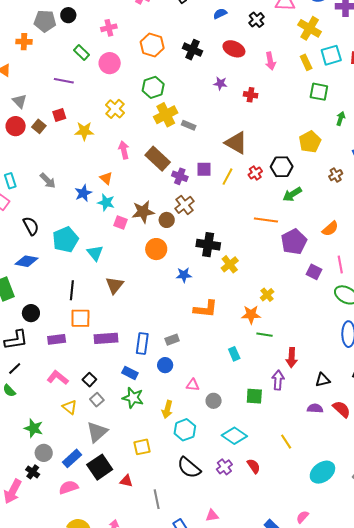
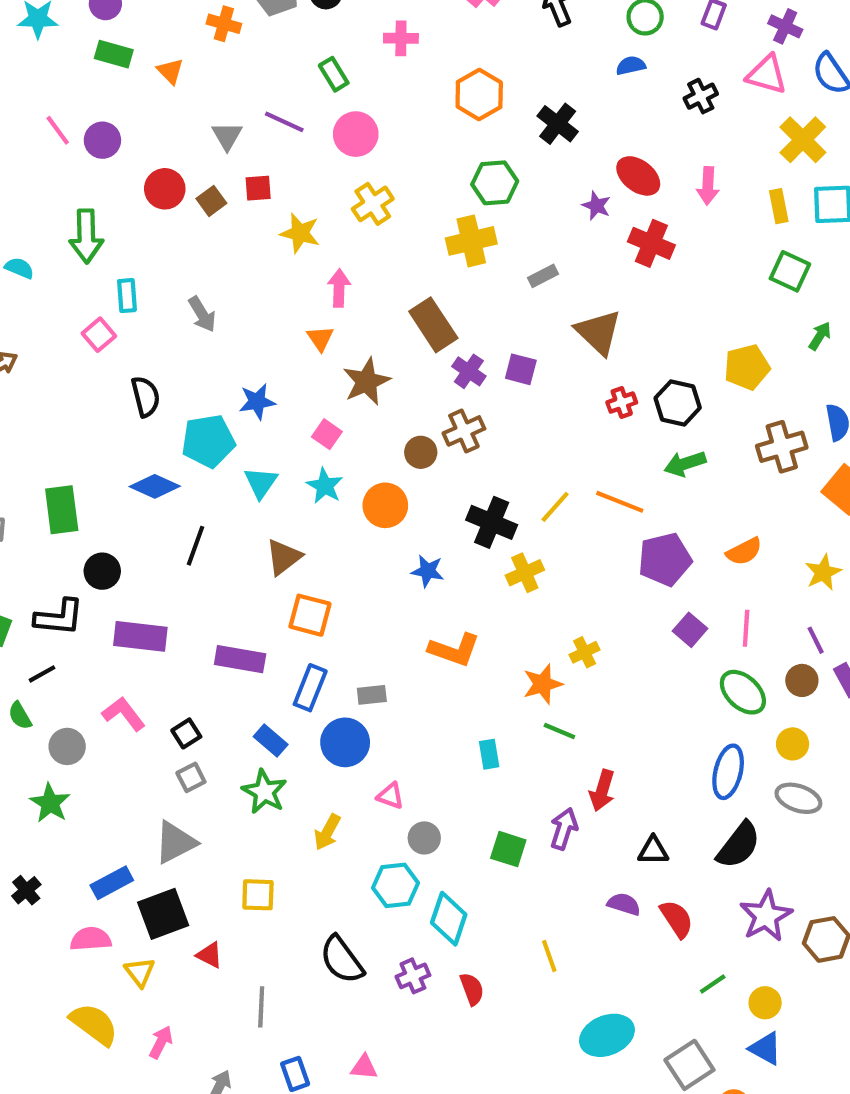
red ellipse: (234, 49) -> (638, 176), moved
pink circle: (110, 63) -> (356, 134), moved
green hexagon: (153, 87) -> (495, 183), moved
red cross: (251, 95) -> (651, 243), size x1.5
gray triangle: (20, 101) -> (227, 136), moved
gray rectangle: (189, 125) -> (543, 276), moved, turned -64
pink arrow: (124, 150) -> (339, 288), moved
brown cross: (336, 175) -> (782, 447), size x1.6
yellow line: (227, 177) -> (555, 507), moved
blue star: (83, 193) -> (257, 402), moved
cyan star: (106, 203) -> (325, 486), moved
brown star: (143, 212) -> (366, 382), moved, turned -30
blue diamond: (26, 261) -> (155, 486), moved
orange star: (251, 315) -> (543, 684), turned -30
orange square: (80, 318) -> (310, 615), moved
purple rectangle: (57, 339) -> (140, 636), size x1.4
blue circle: (165, 365) -> (345, 742), size x1.5
yellow triangle: (70, 407) -> (140, 972), moved
cyan hexagon: (185, 430) -> (396, 885), moved
cyan diamond: (234, 436) -> (449, 919), turned 60
gray circle: (44, 453) -> (67, 746), moved

